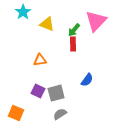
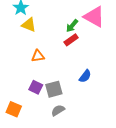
pink triangle: (96, 21) -> (94, 17), turned -45
yellow triangle: (47, 24) -> (29, 25), moved
red rectangle: (73, 44) -> (71, 40), turned 56

